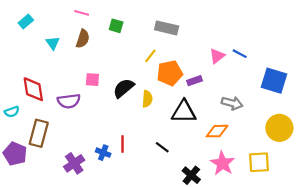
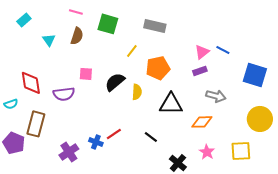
green square: (116, 26) -> (108, 24), size x1.5
yellow line: (150, 56) -> (132, 51), moved
purple rectangle: (195, 81) -> (200, 71), moved
red line: (123, 144) -> (114, 134), turned 56
pink star: (222, 163) -> (207, 152), size x0.7

